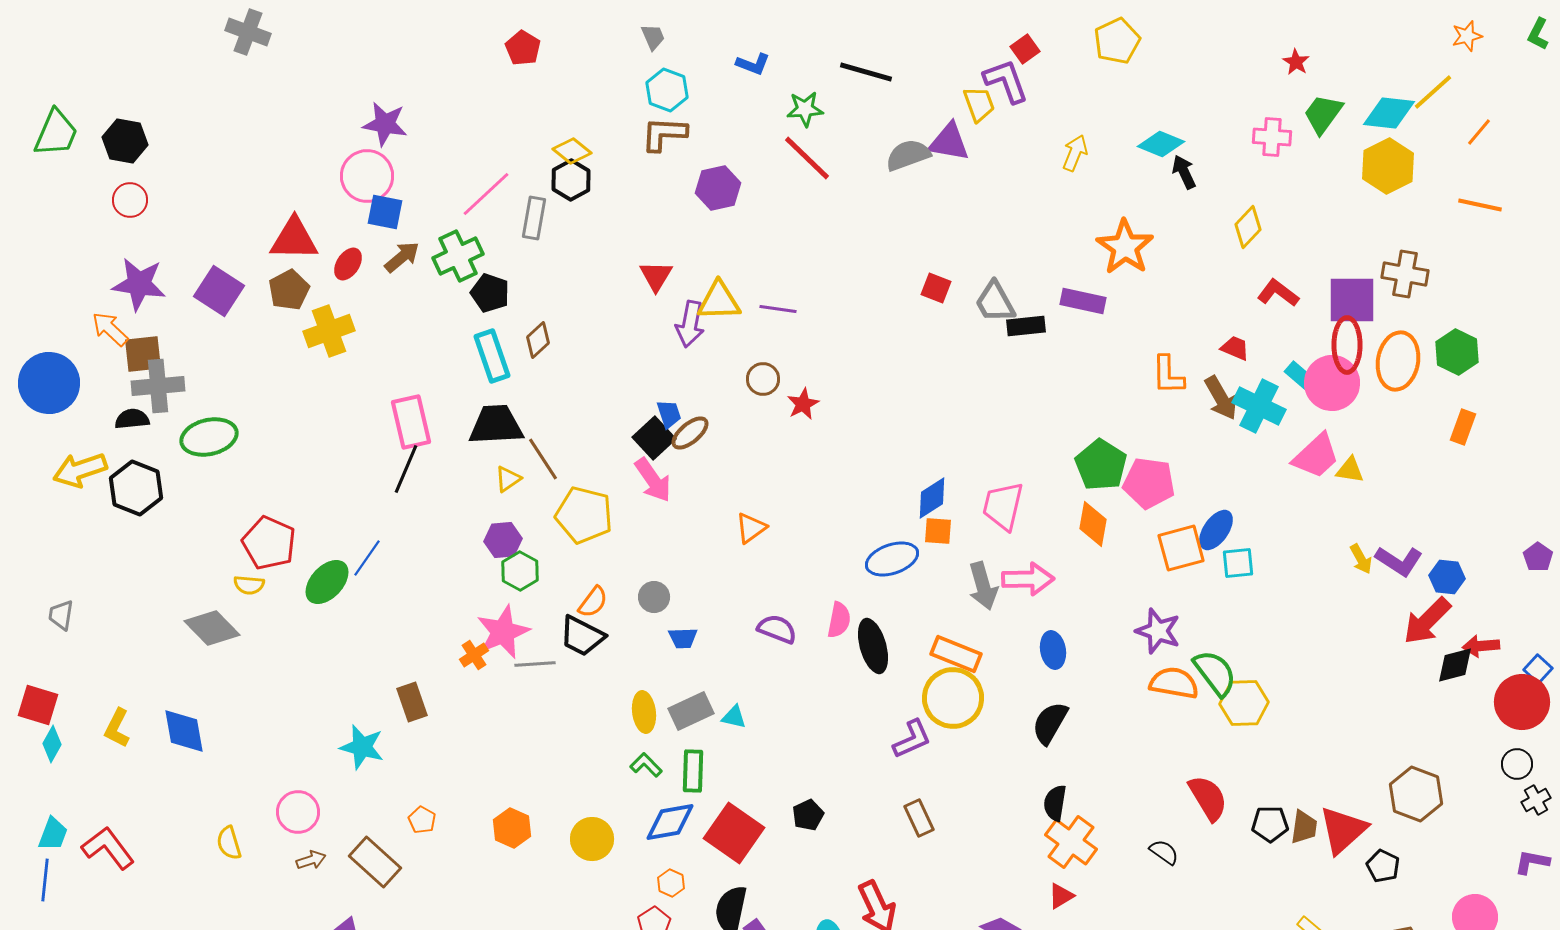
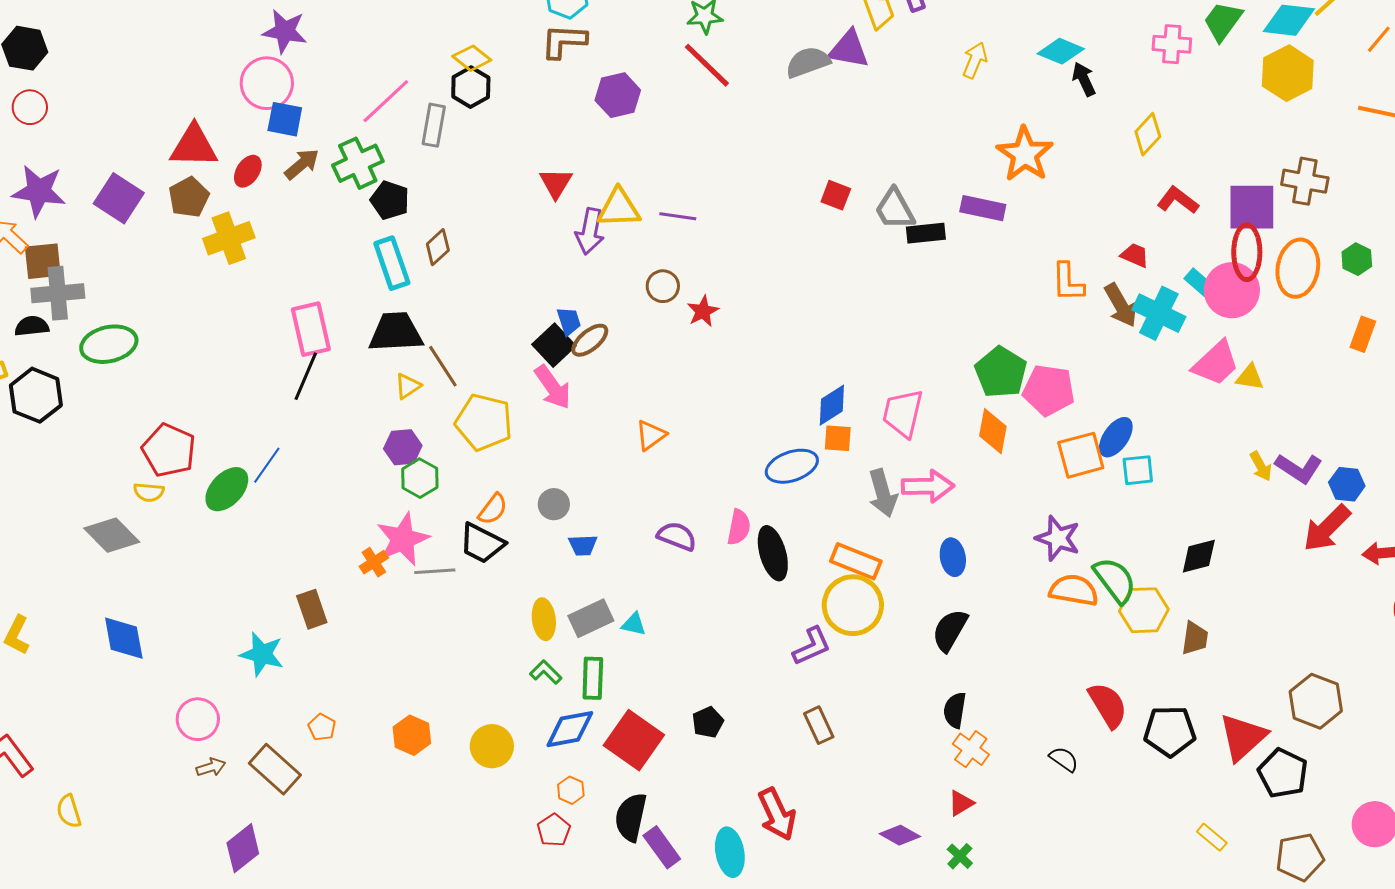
green hexagon: (1457, 352) -> (1357, 259), size x0.7
black diamond: (1455, 665) -> (1199, 556), moved
blue diamond: (184, 731) -> (124, 638), moved
black pentagon: (1270, 824) -> (1170, 731), size x1.4
brown trapezoid: (1304, 827) -> (1195, 638), moved
orange cross: (1071, 842) -> (971, 749), size x0.7
yellow semicircle: (229, 843) -> (69, 811), moved
black pentagon: (1383, 866) -> (1283, 773), size x1.5

